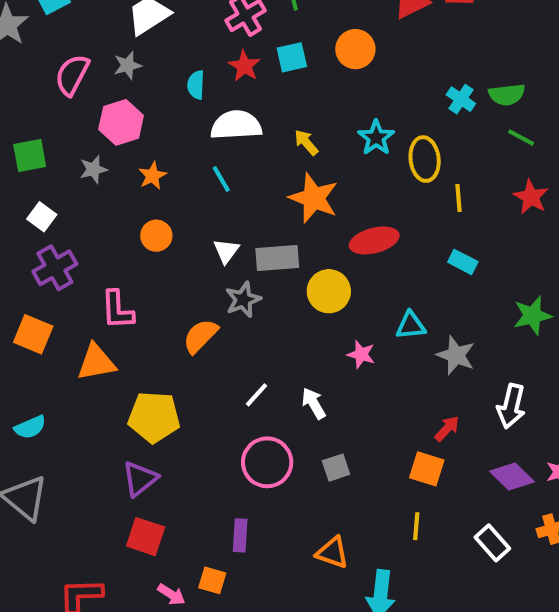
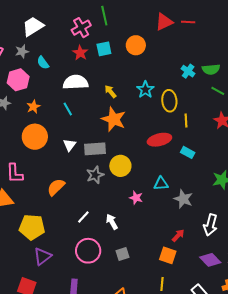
cyan semicircle: (196, 85) -> (43, 63), moved, turned -40
orange circle: (156, 236) -> (35, 137), size x1.6
red ellipse: (374, 240) -> (159, 140), moved
gray star: (243, 300) -> (95, 175), moved
purple triangle: (140, 479) -> (42, 256), moved

